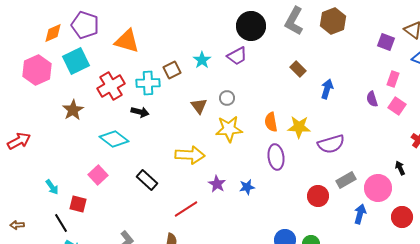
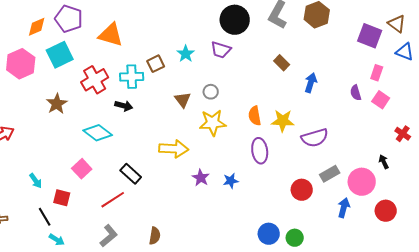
purple square: (386, 42) -> (370, 36), size x1.4
purple trapezoid: (237, 56) -> (221, 50), turned 45
red line: (186, 209) -> (113, 200), moved

